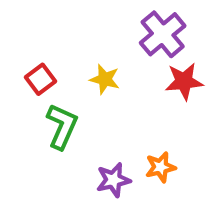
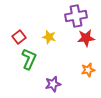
purple cross: (163, 34) -> (76, 16), turned 30
orange star: (160, 167) -> (88, 70), moved

